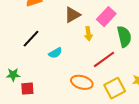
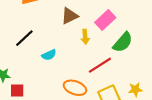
green semicircle: (124, 37) -> (123, 42), turned 50

